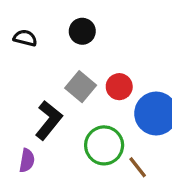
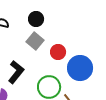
gray square: (81, 87) -> (35, 41), moved

